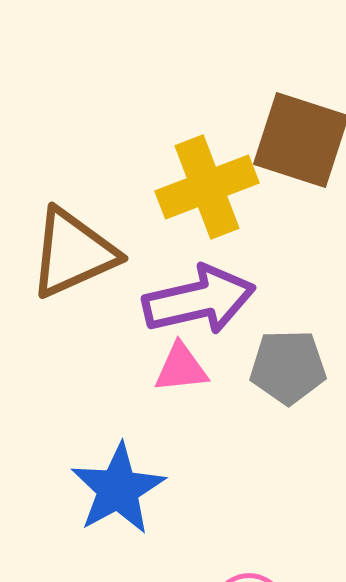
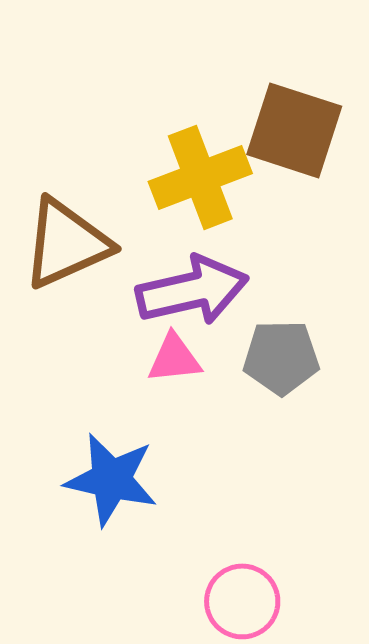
blue star: (118, 489) -> (111, 479), turned -30

